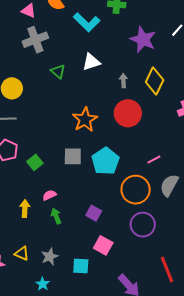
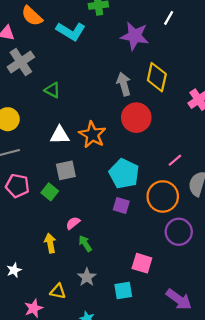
white triangle: (91, 62) -> (60, 135), moved, turned 30
gray arrow: (123, 81) -> (124, 84), size x1.5
gray square: (73, 156) -> (66, 170), moved
purple square: (94, 213) -> (121, 206), moved
gray star: (50, 257) -> (87, 277), moved

